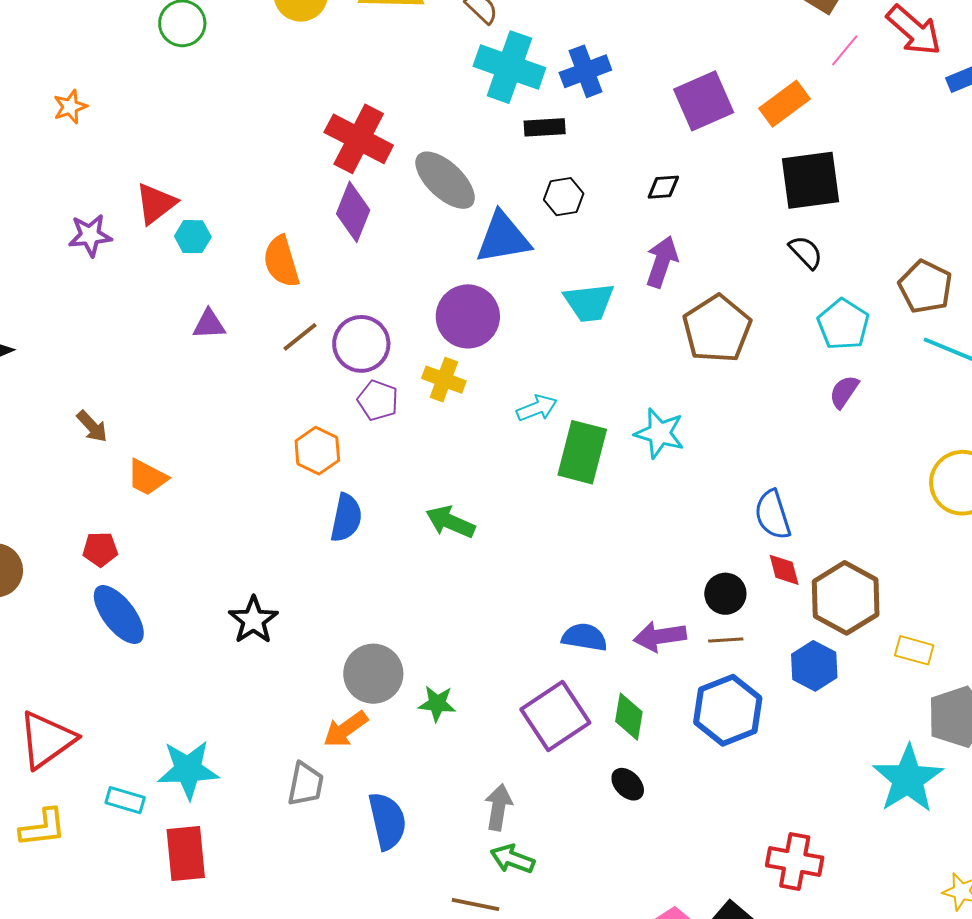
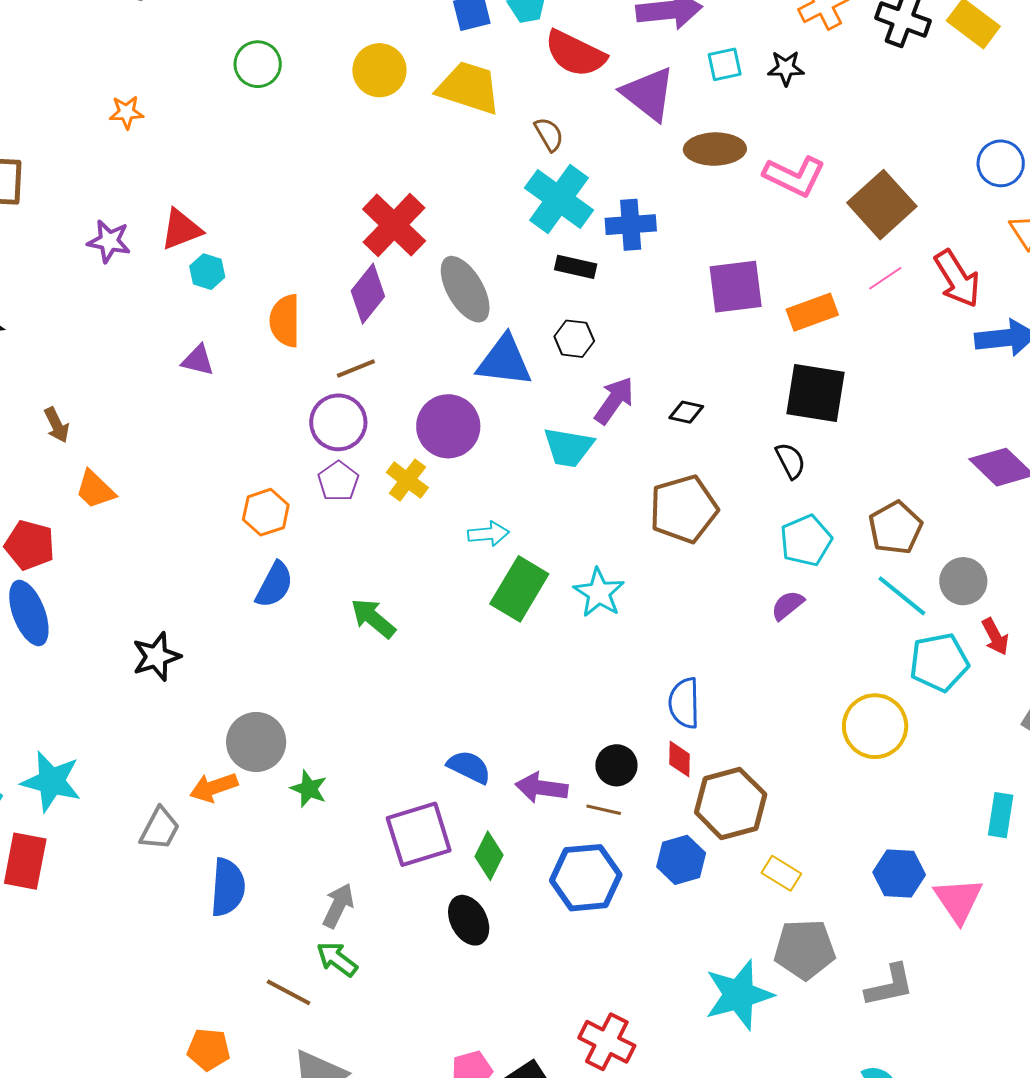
black diamond: (663, 187) -> (686, 412), moved
purple arrow: (662, 262) -> (614, 400), moved
brown line: (300, 337) -> (356, 369), moved
red pentagon: (100, 549) -> (30, 545), size x1.4
black ellipse: (628, 784) -> (469, 920), size x1.4

